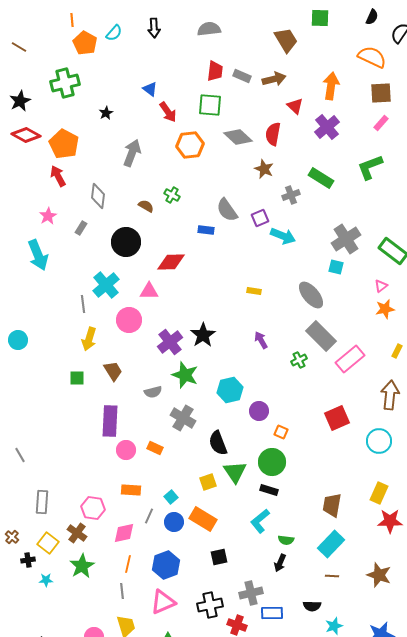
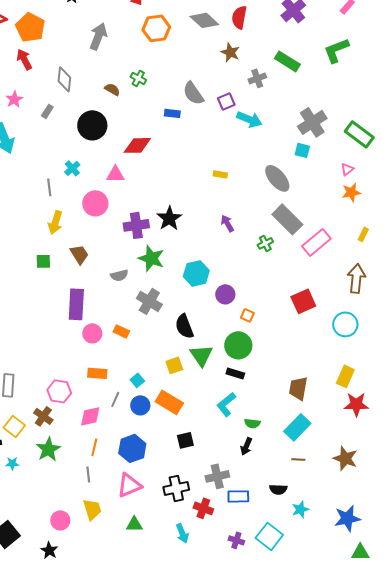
cyan cross: (106, 285) -> (72, 168), size x0.6
purple cross: (170, 342) -> (136, 225), turned 30

